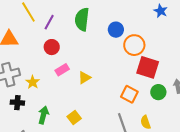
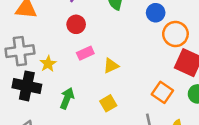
black cross: (17, 103) -> (27, 86), size x1.6
green arrow: (43, 115) -> (67, 98), moved
yellow square: (74, 118) -> (108, 103), moved

